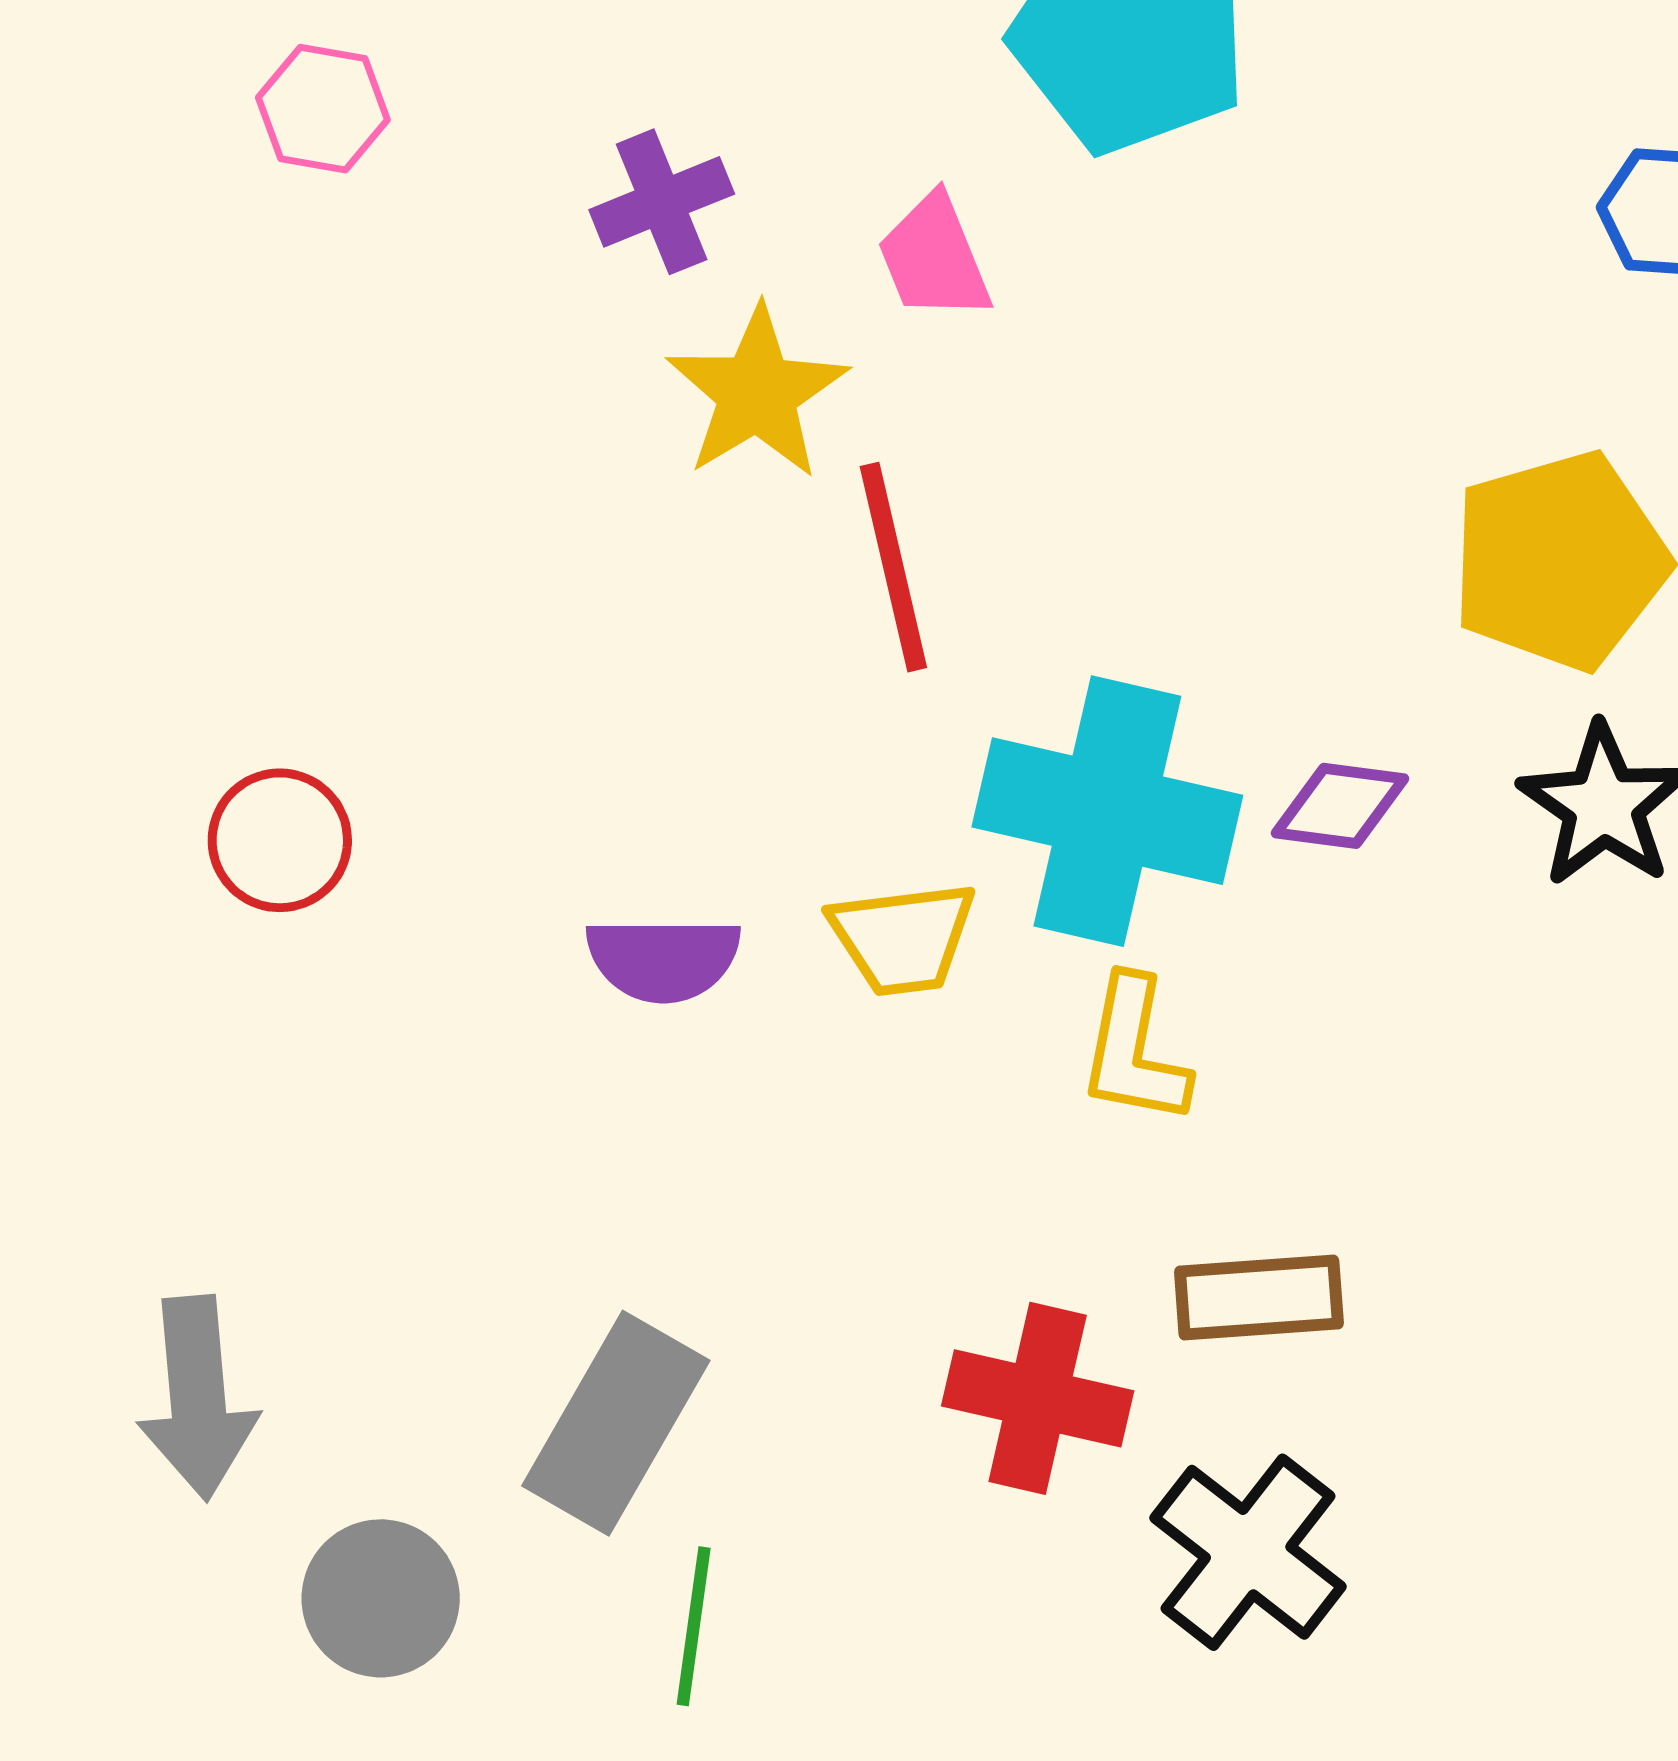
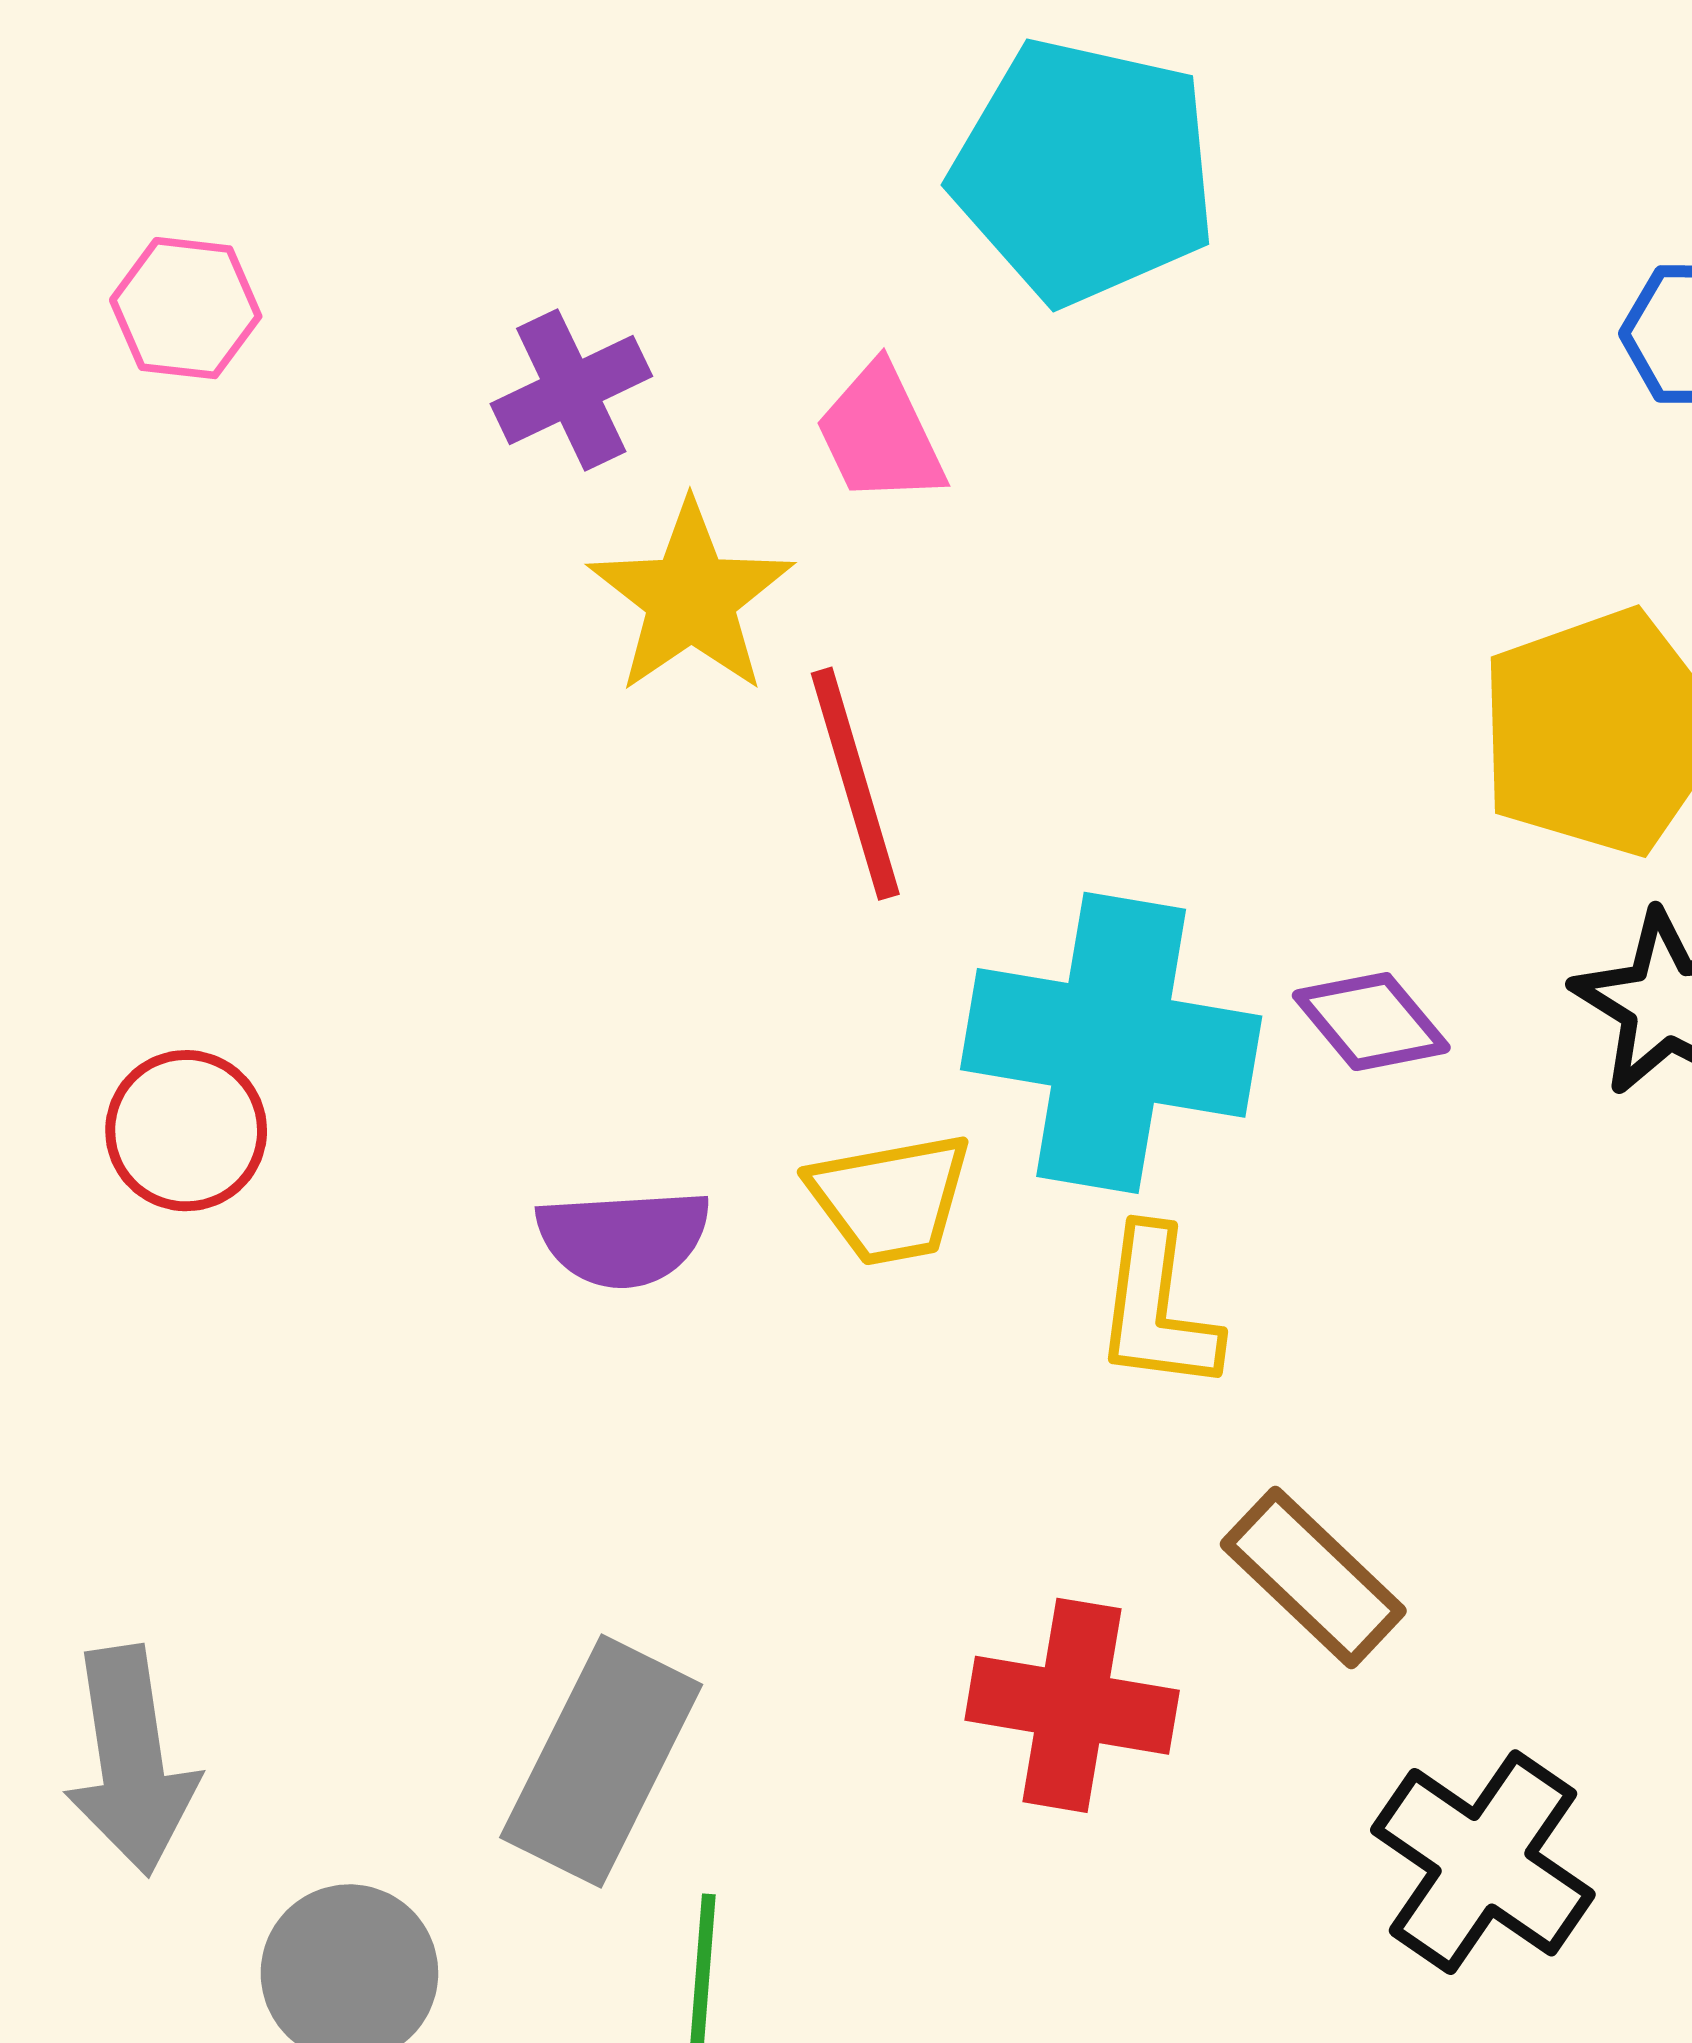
purple diamond: (1340, 806) -> (1371, 1022), turned 46
brown rectangle: (1259, 1297) -> (1313, 1577), turned 51
black cross: (1248, 1552) -> (1483, 1862), moved

